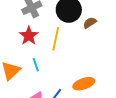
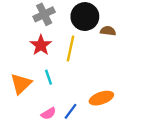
brown semicircle: (90, 23) -> (108, 31), turned 40

